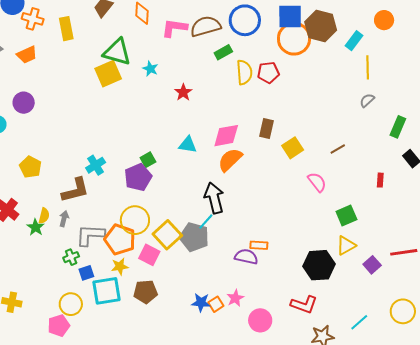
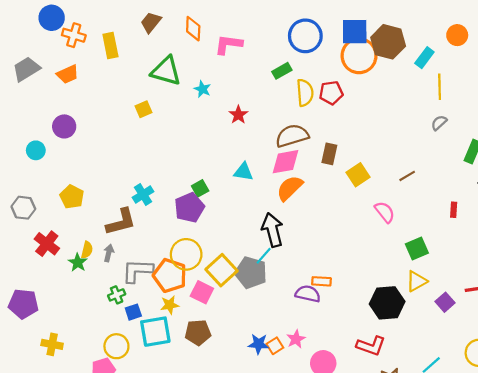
brown semicircle: (206, 26) -> (292, 136), moved
yellow square: (108, 74) -> (144, 109), moved, size x0.6

